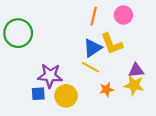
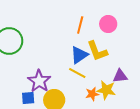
purple star: (50, 76) -> (39, 81), turned 30
yellow star: (134, 85) -> (106, 90), moved

